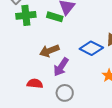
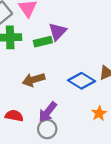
green rectangle: (55, 17) -> (43, 42), turned -35
purple arrow: (61, 67) -> (48, 112), moved

